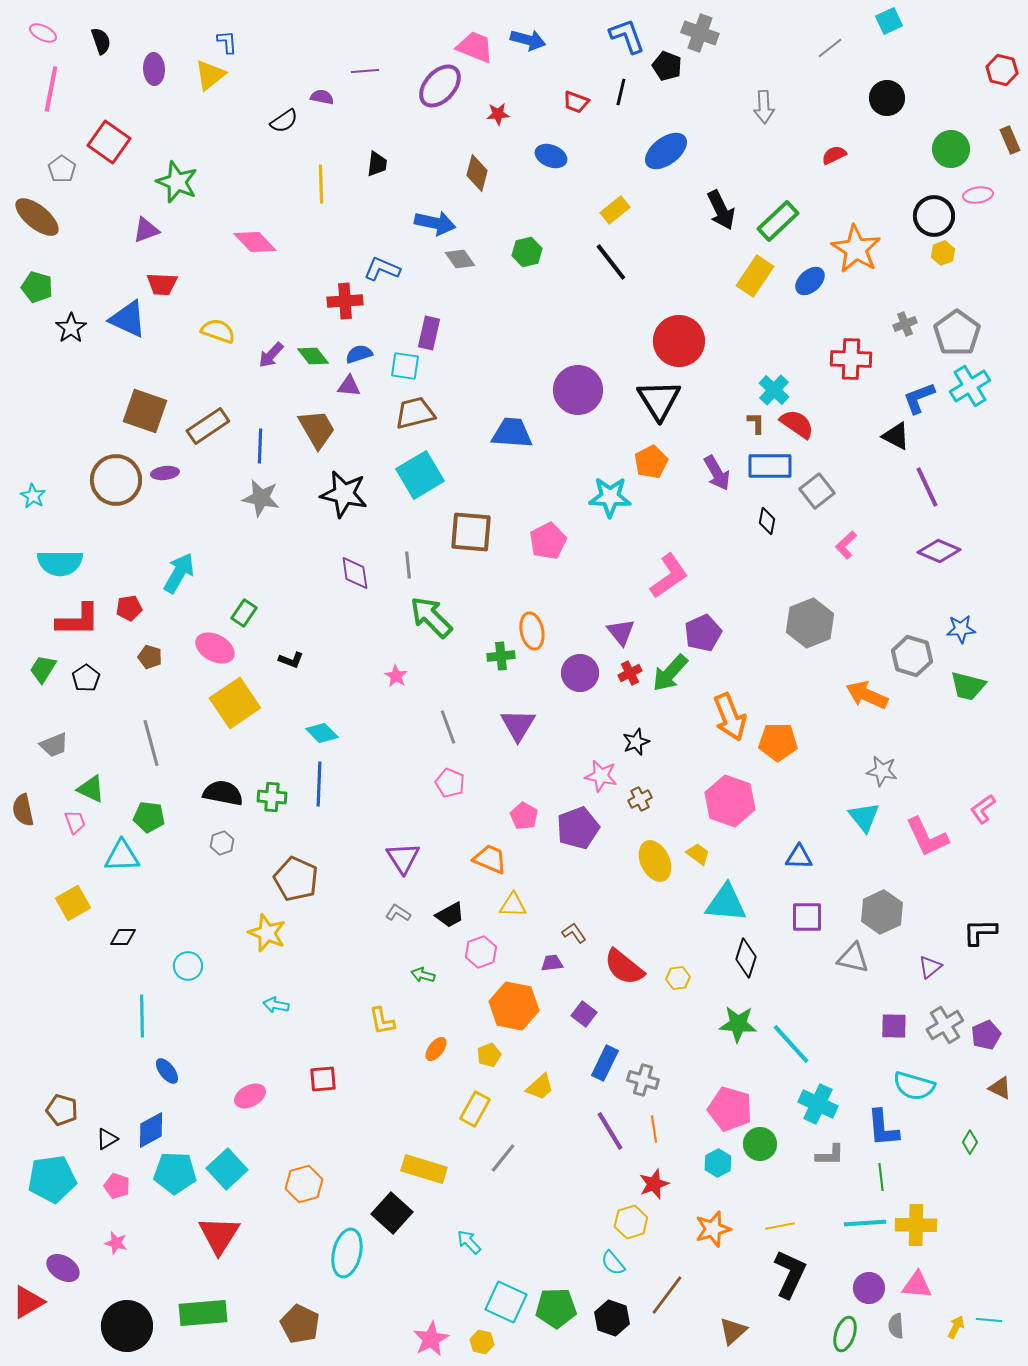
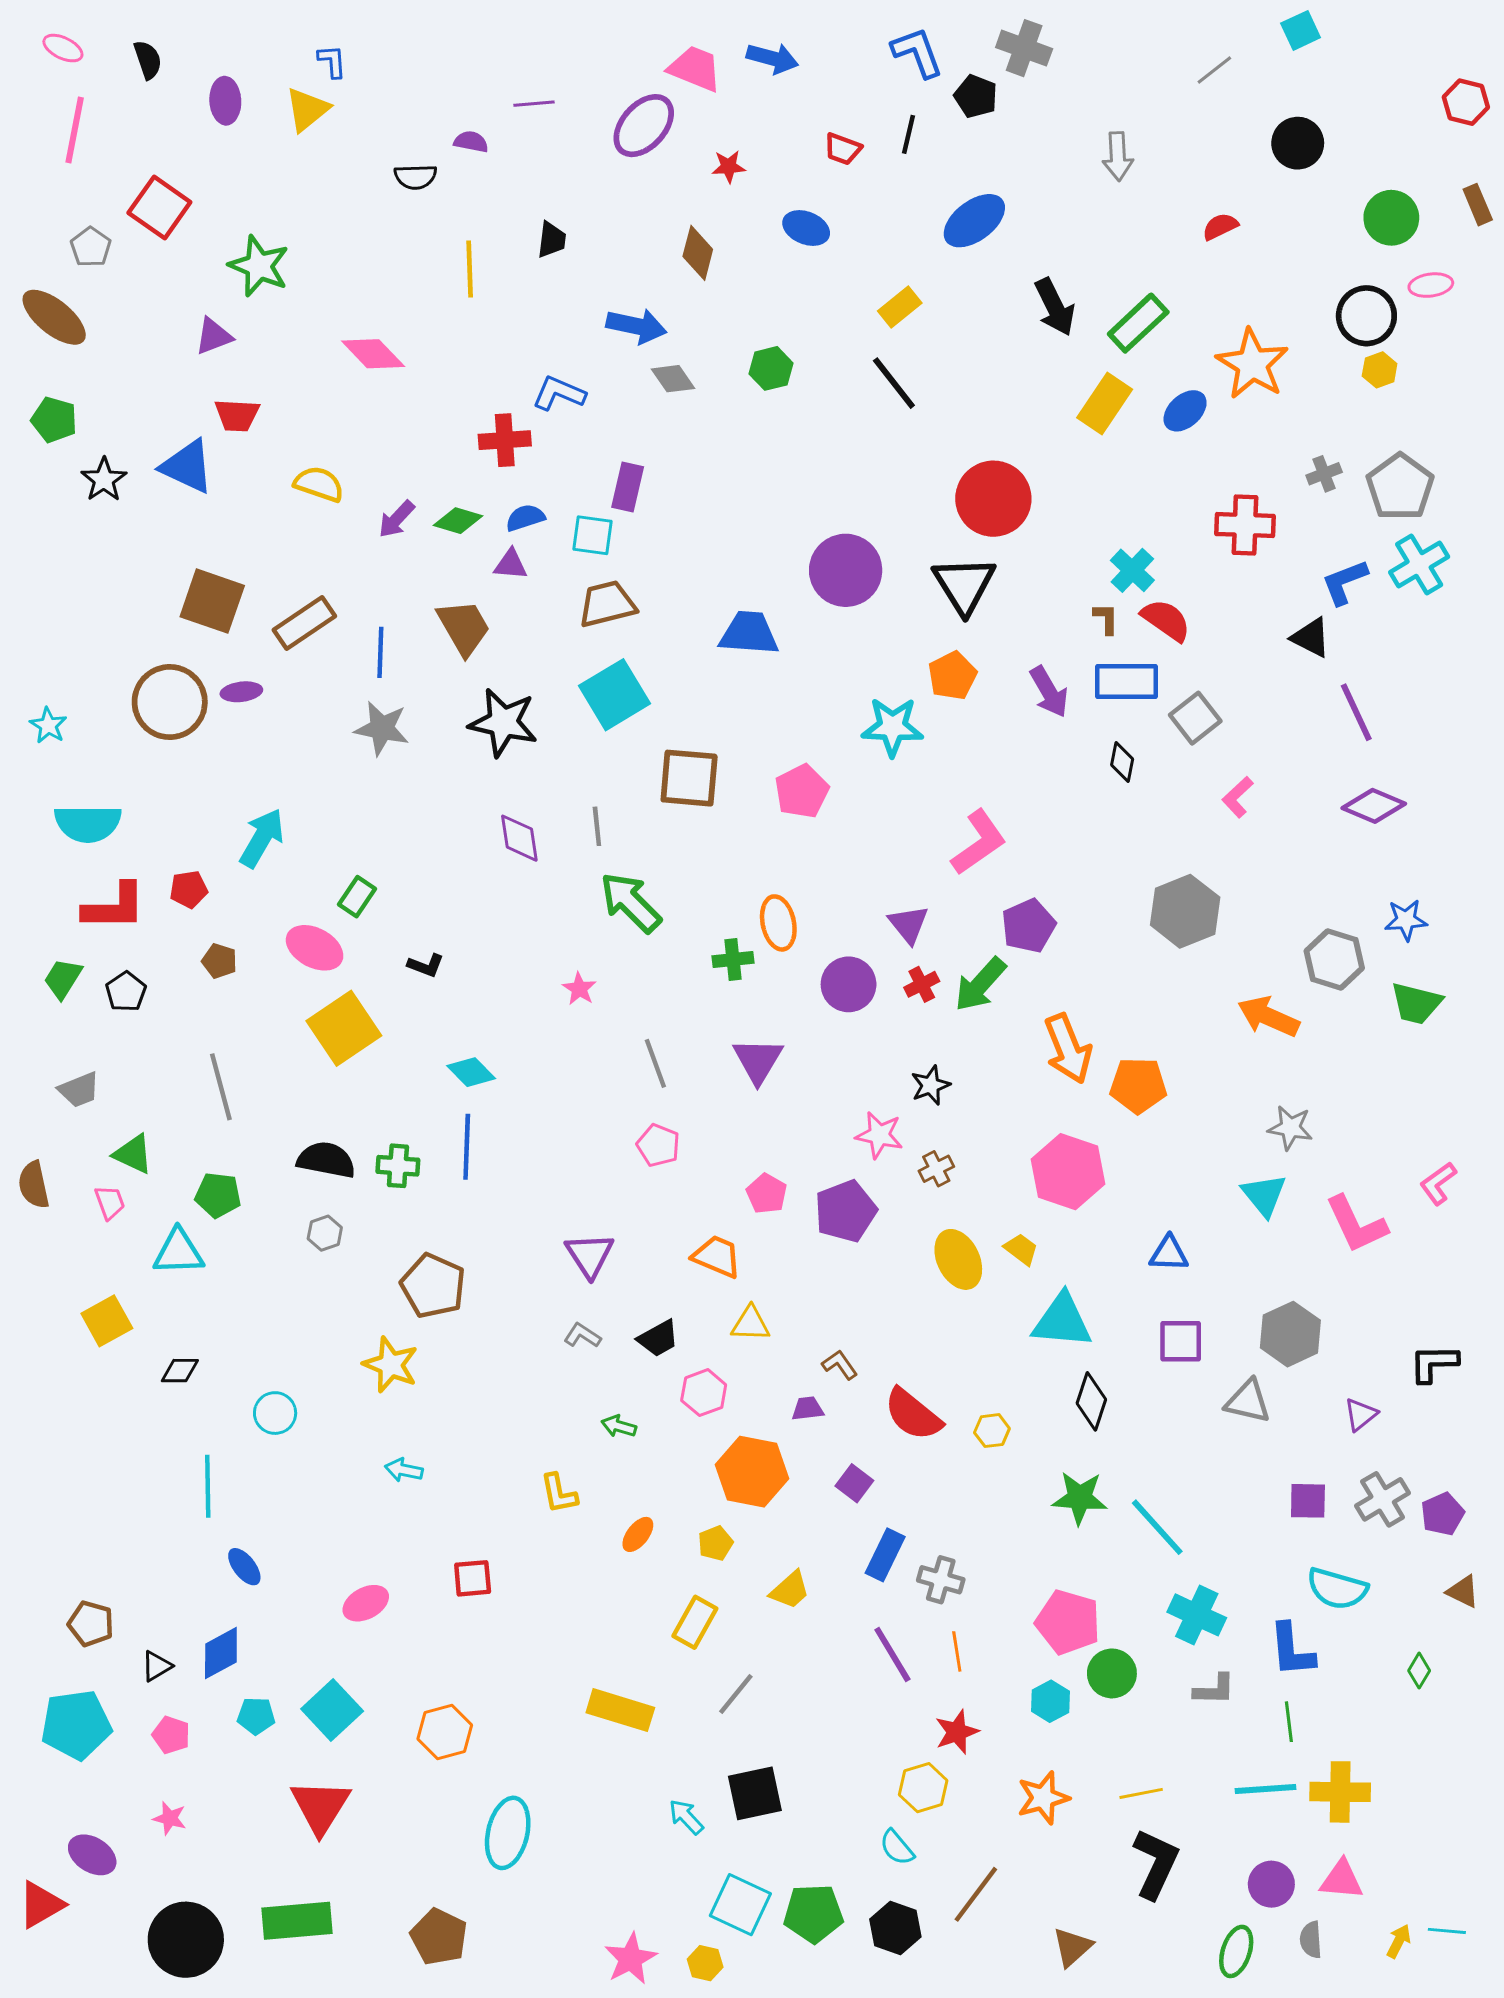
black semicircle: (284, 121) -> (415, 177), turned 32
green diamond: (313, 356) -> (458, 521), turned -36
cyan pentagon: (175, 1173) -> (256, 1716), size x0.6
black square: (392, 1213) -> (755, 1793), moved, turned 36

